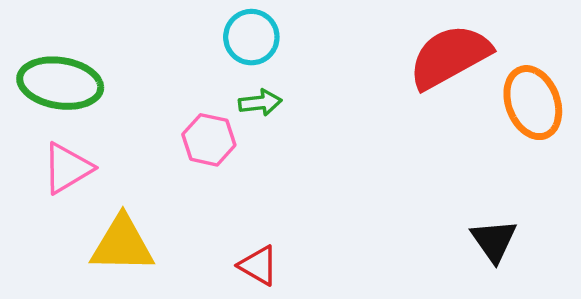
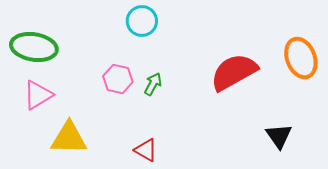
red semicircle: (450, 57) -> (234, 72), moved
green arrow: (260, 103) -> (153, 84), moved, turned -55

